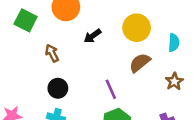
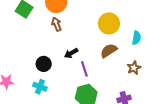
black arrow: (92, 36) -> (71, 53), moved
brown arrow: (52, 53) -> (57, 24), moved

